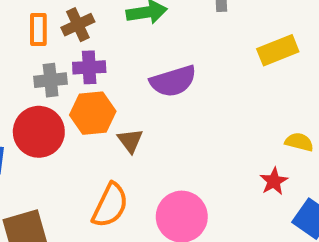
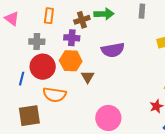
brown cross: (78, 25) -> (82, 20), moved
gray cross: (51, 80) -> (37, 42), moved
orange semicircle: (110, 205) -> (55, 95), moved, turned 65

